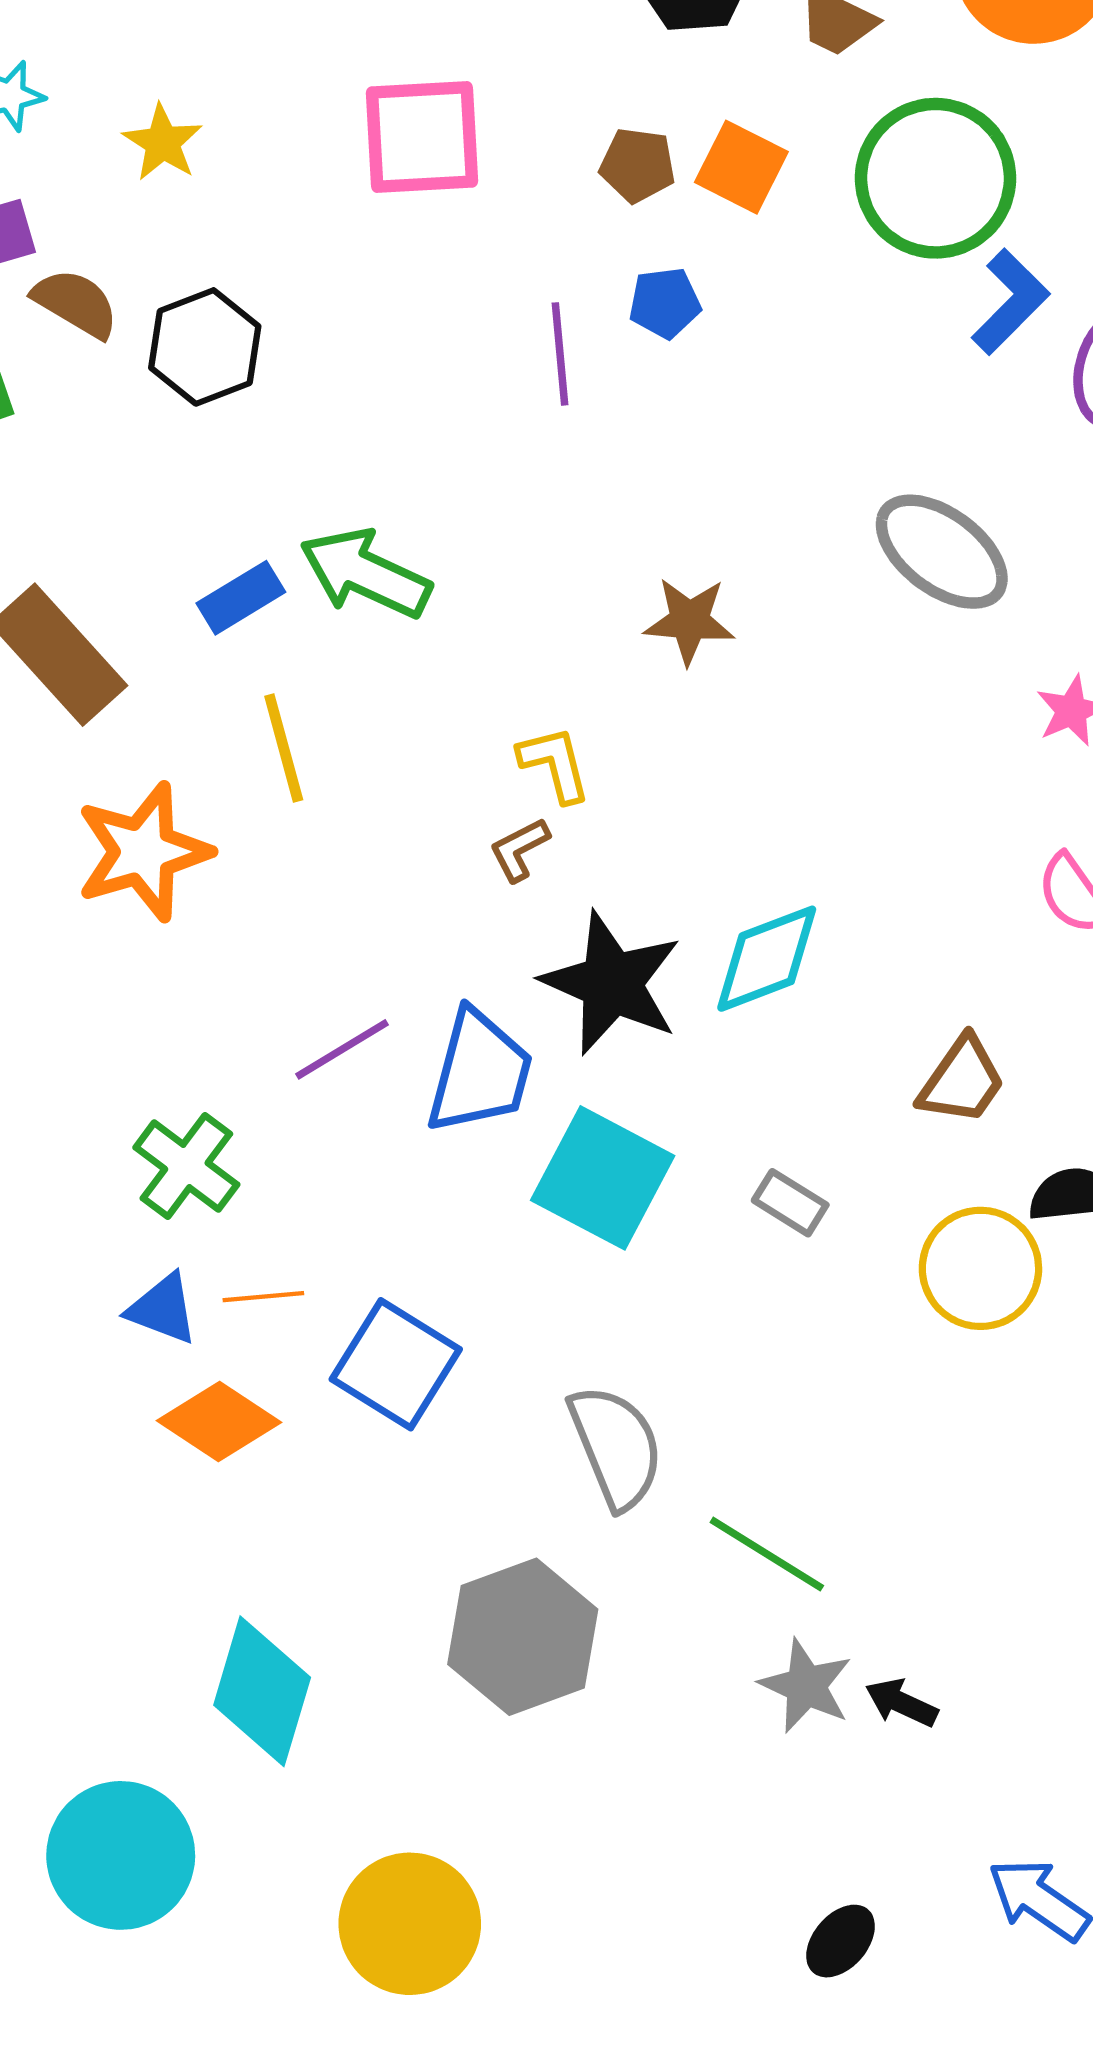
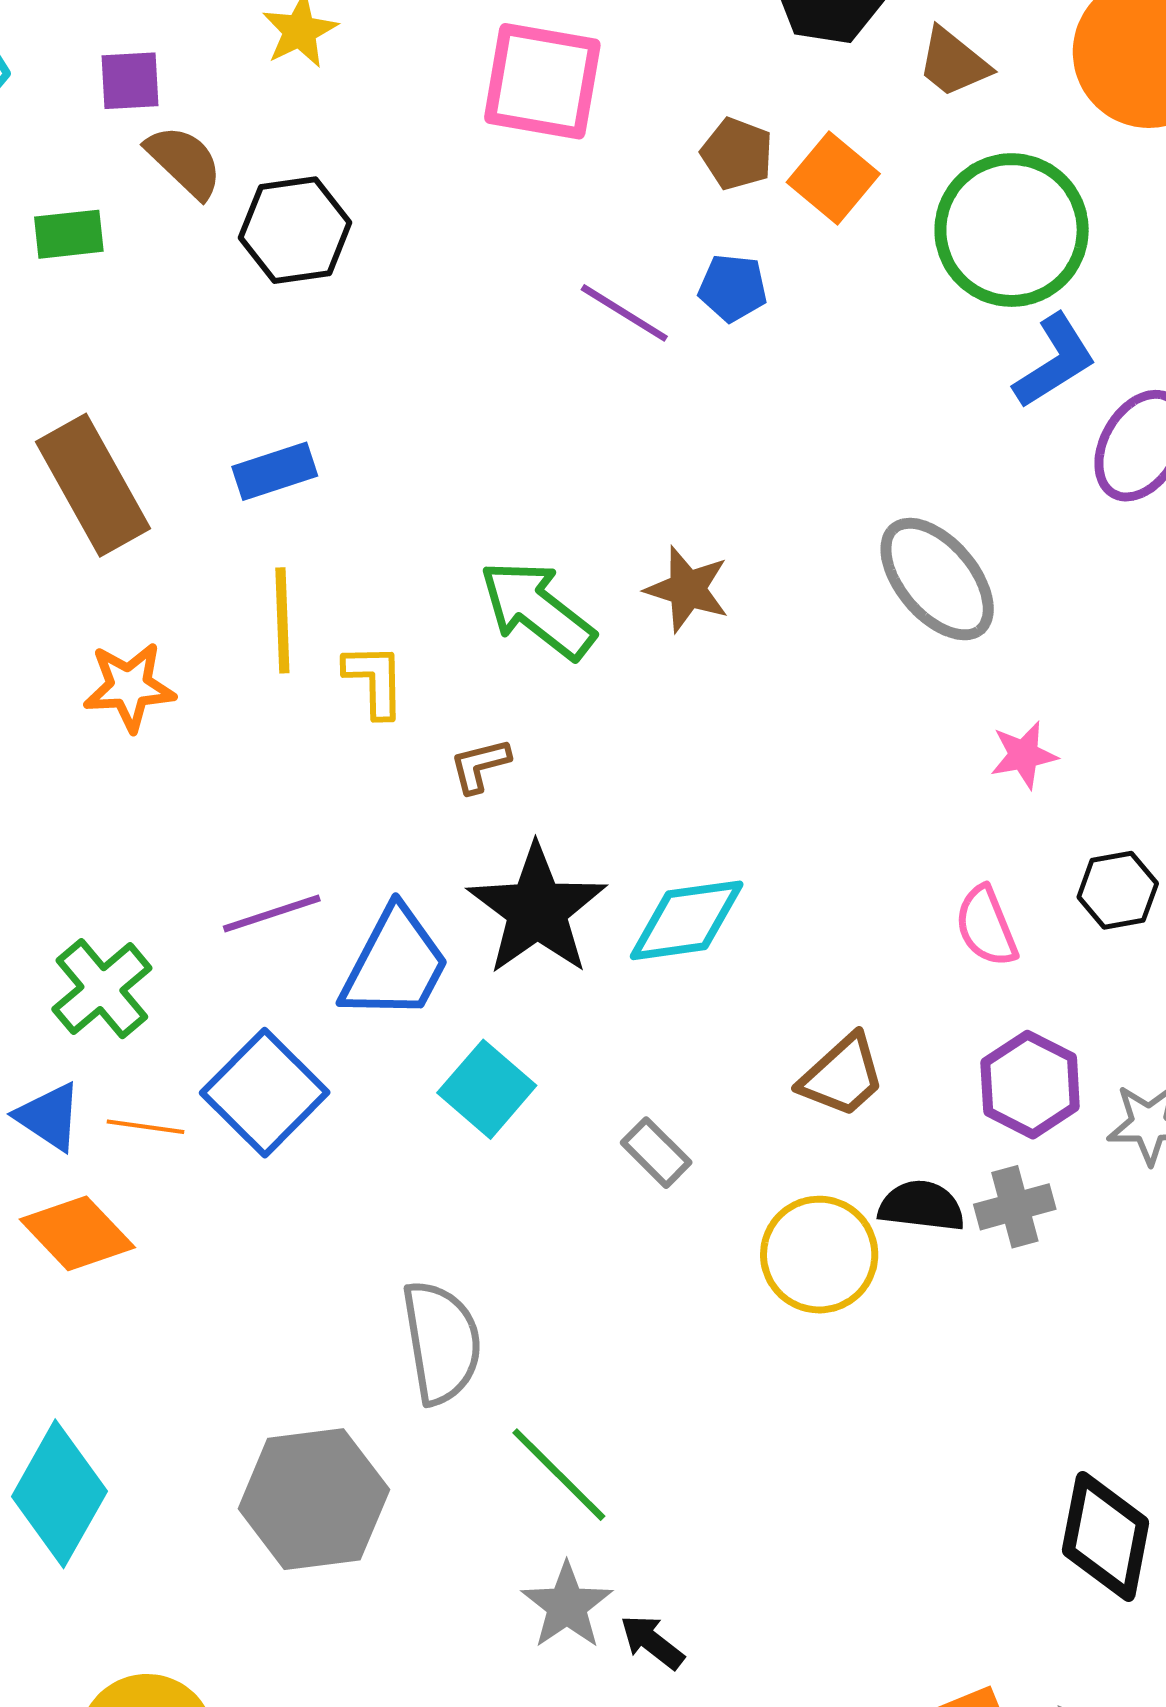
purple line: (560, 354) -> (624, 313), turned -66
green arrow: (365, 573) -> (537, 610), moved
yellow L-shape: (555, 764) -> (375, 680), moved
orange star: (143, 852) -> (129, 687), size x0.7
cyan square: (603, 1178) -> (487, 1089), size x0.7
blue square: (396, 1364) -> (265, 1093), moved

